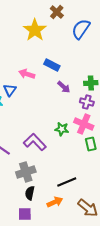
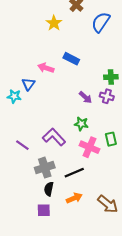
yellow star: (35, 30) -> (54, 23), size x0.7
purple arrow: (64, 87) -> (85, 97), moved
pink cross: (84, 124) -> (89, 147), moved
black line: (67, 182) -> (74, 173), moved

